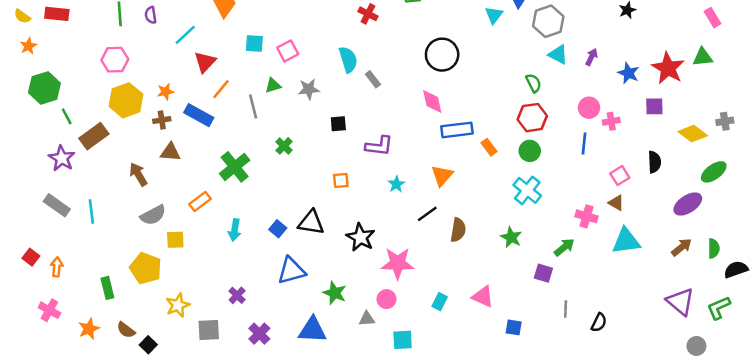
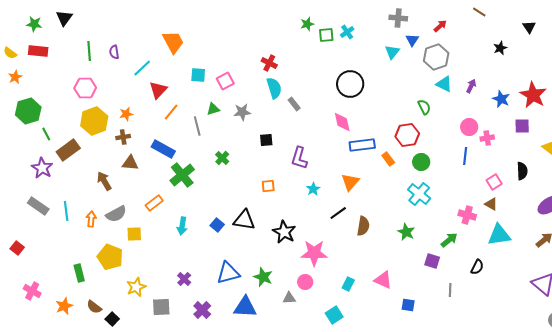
red cross: (368, 14) -> (269, 63), moved
blue rectangle: (199, 115) -> (163, 149), moved
red hexagon: (532, 118) -> (407, 135), moved
purple L-shape: (379, 146) -> (299, 158), turned 100
orange arrow: (57, 267) -> (91, 219), moved
blue triangle: (291, 271) -> (228, 273), moved
black semicircle: (599, 323) -> (477, 267), moved
cyan square: (403, 340) -> (334, 315), moved, turned -30

